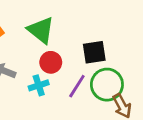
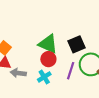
green triangle: (41, 30) -> (48, 44), moved

